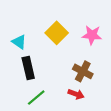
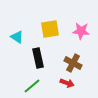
yellow square: (57, 33) -> (50, 29), turned 36
black rectangle: (28, 68) -> (38, 58), moved

